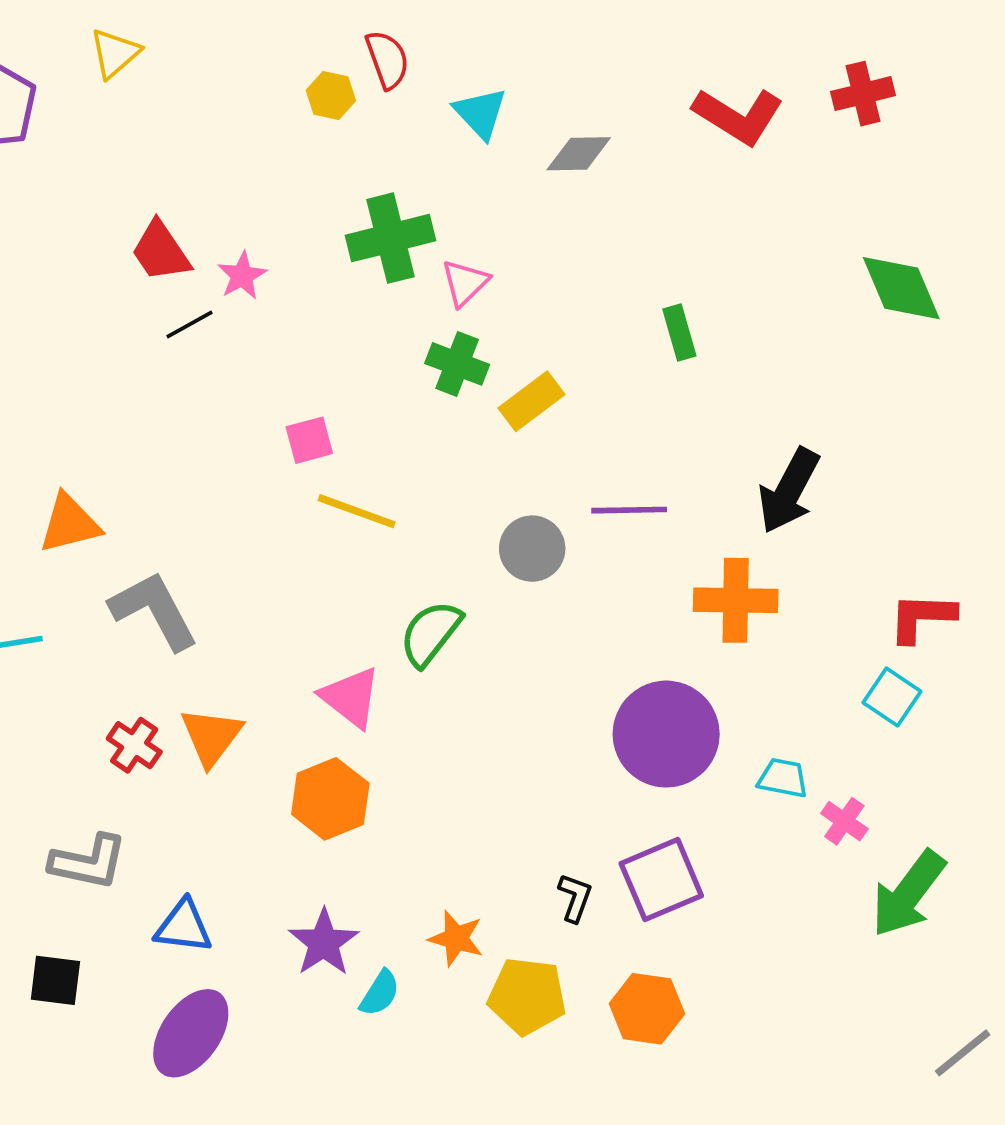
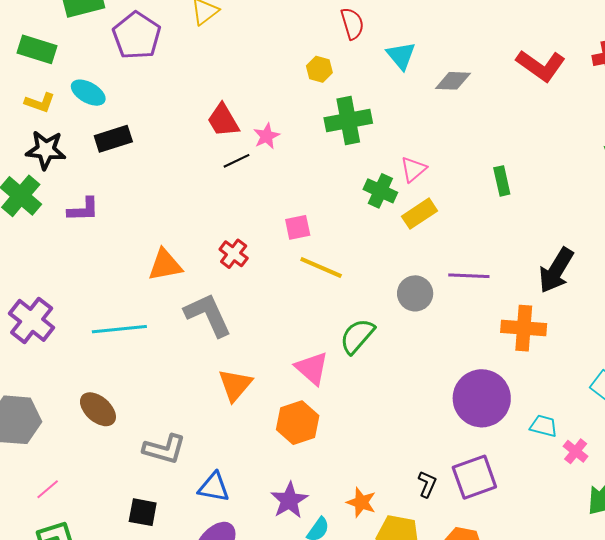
yellow hexagon: (331, 95) -> (319, 69), moved
pink triangle: (465, 283) -> (413, 169), moved
red cross: (134, 745) -> (234, 254), moved

